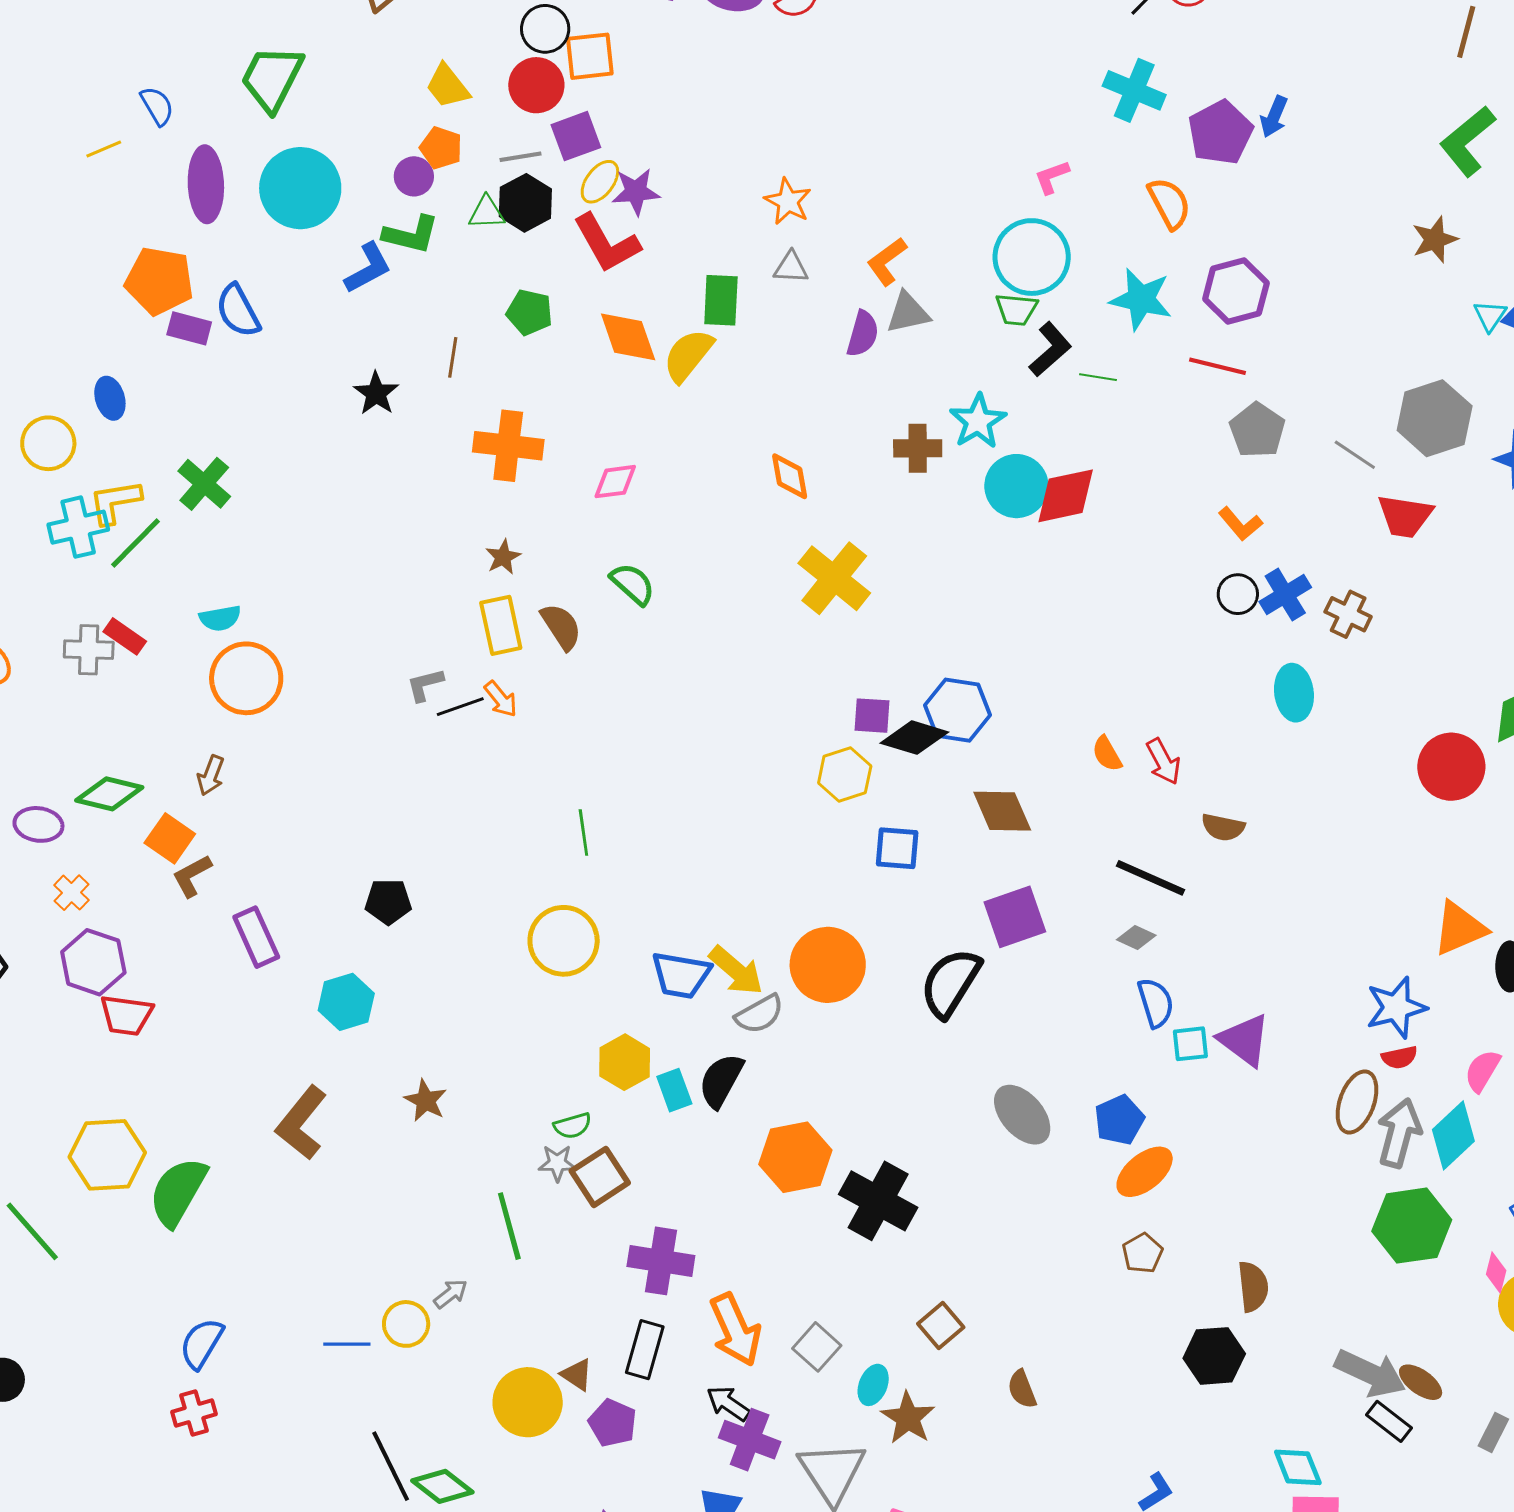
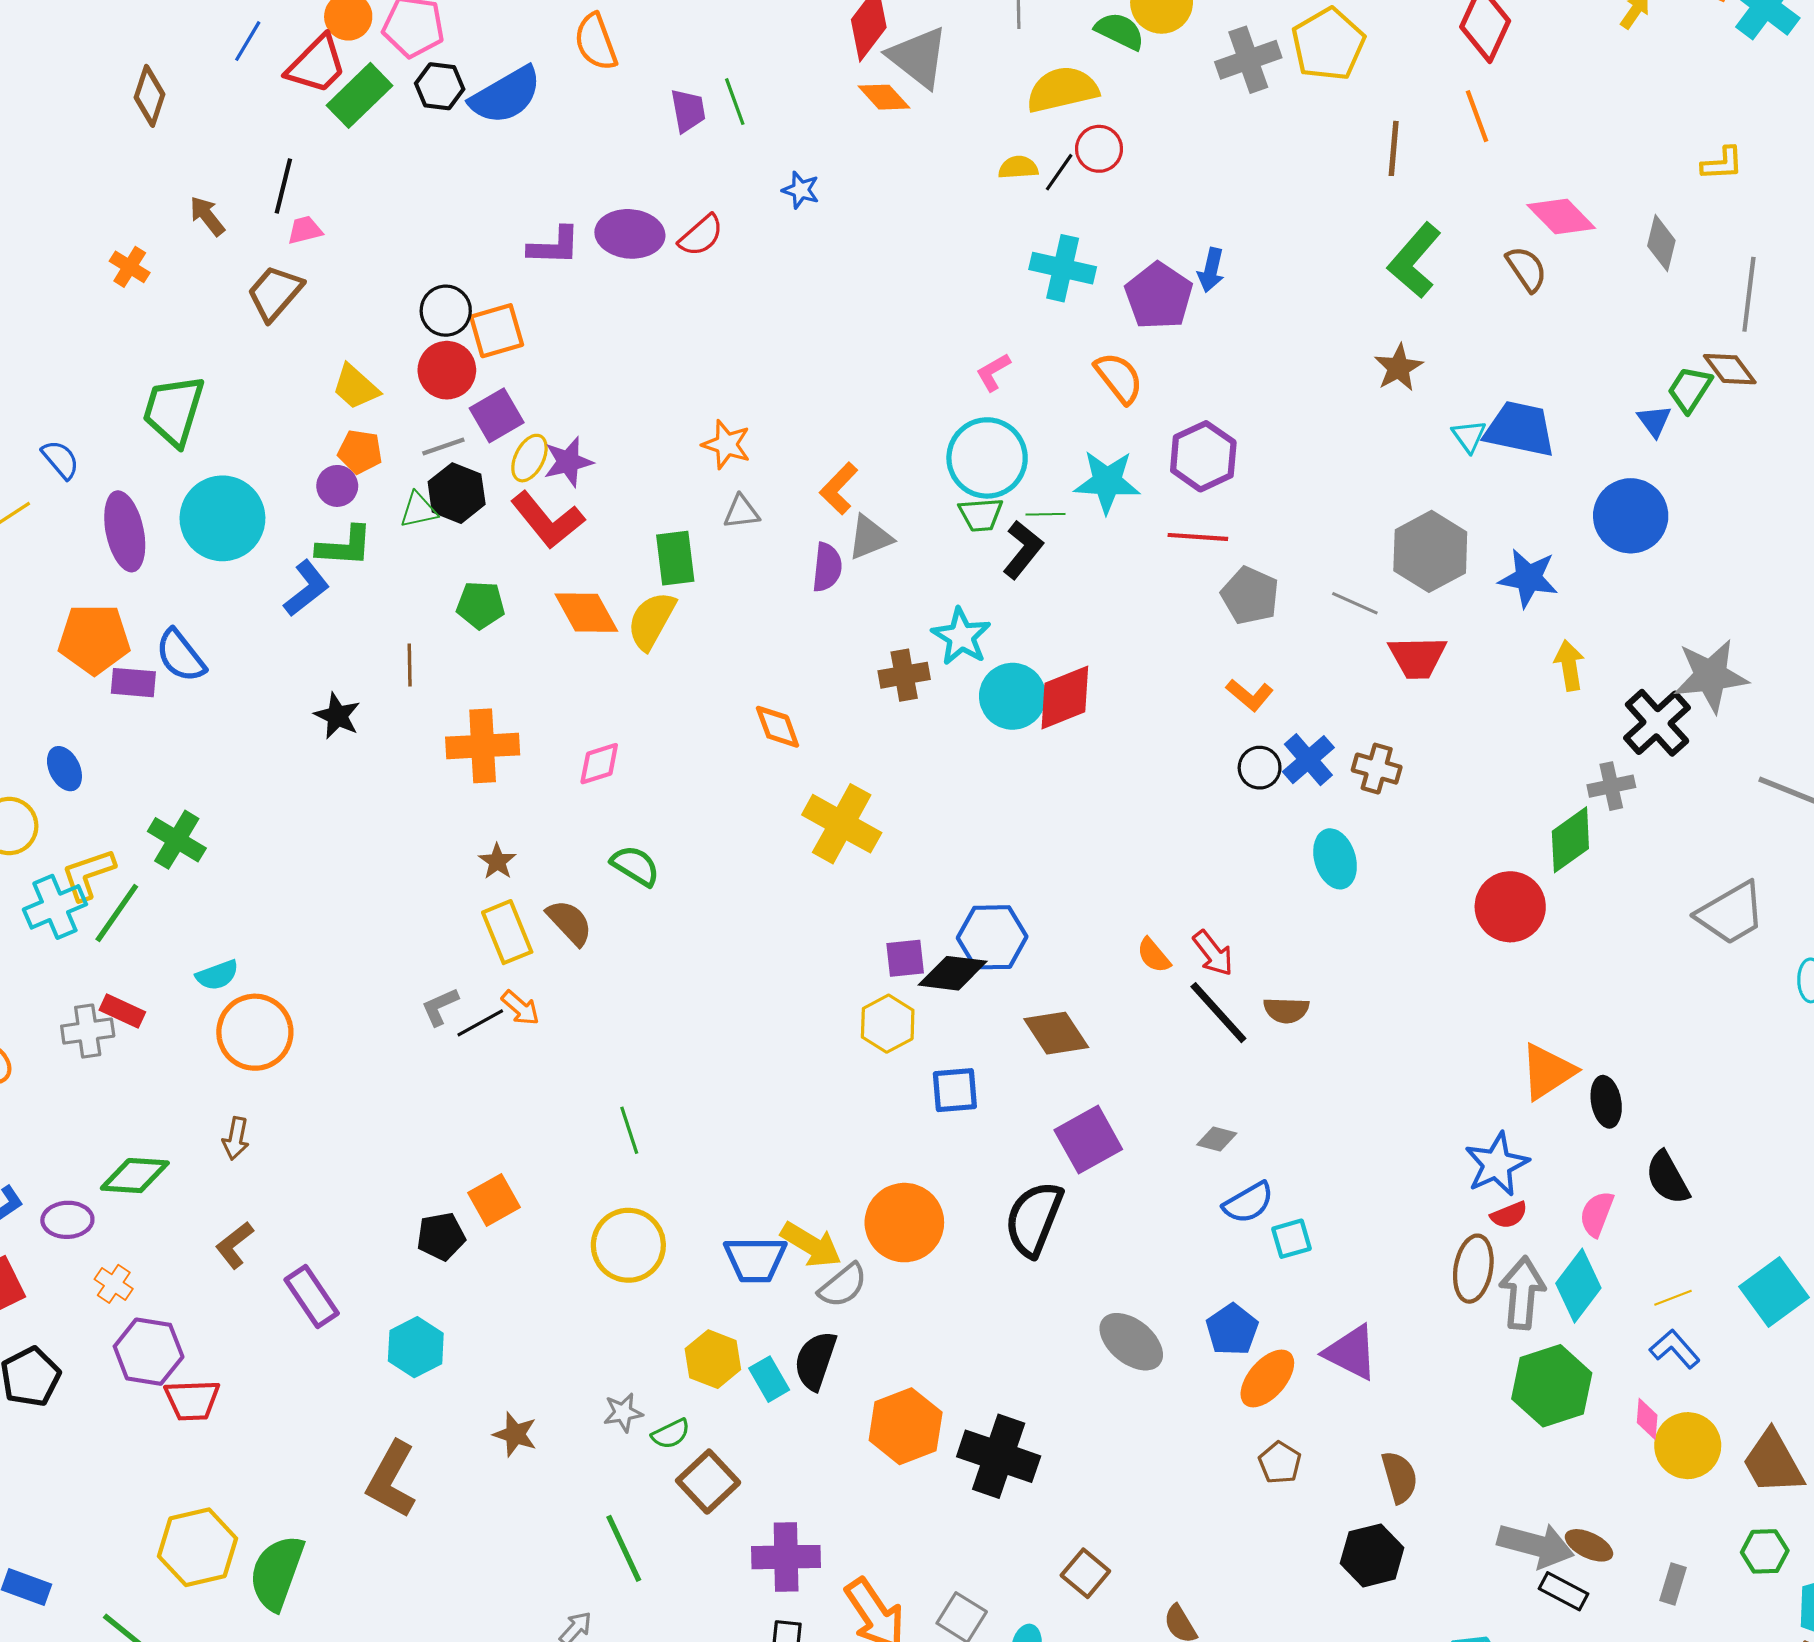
green line: (1098, 377) -> (1046, 514), moved
orange square: (170, 838) -> (494, 1200), moved, turned 36
black line: (1150, 878) -> (1218, 1013), moved, turned 34
blue semicircle: (1156, 1003) -> (1248, 1203), turned 87
purple triangle: (1244, 1040) -> (1351, 1352), moved
gray star: (557, 1163) -> (623, 1413), moved

